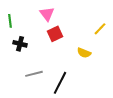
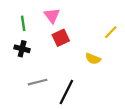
green line: (10, 21) -> (23, 23), moved

